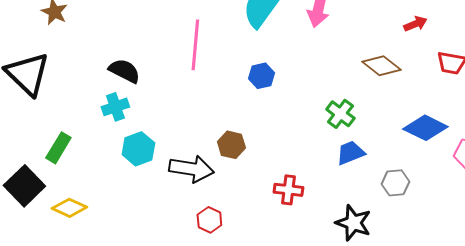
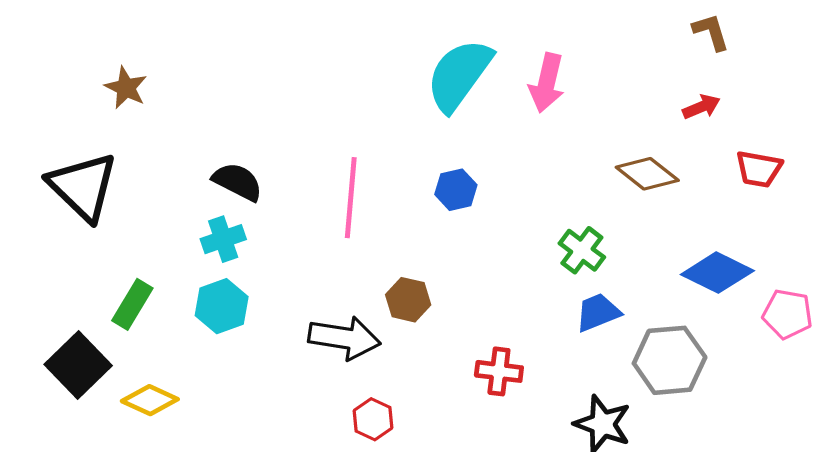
pink line: (195, 45) -> (351, 198), moved
cyan hexagon: (138, 149) -> (222, 306), moved
gray hexagon: (395, 183) -> (670, 360), size x1.6

